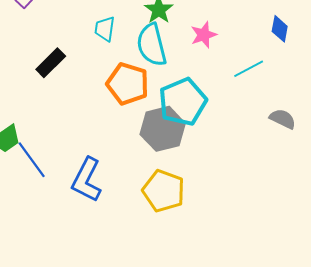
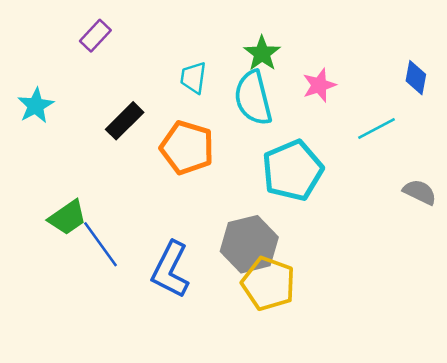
orange pentagon: (128, 84) -> (187, 148), moved
gray hexagon: (163, 129) -> (249, 244), moved

